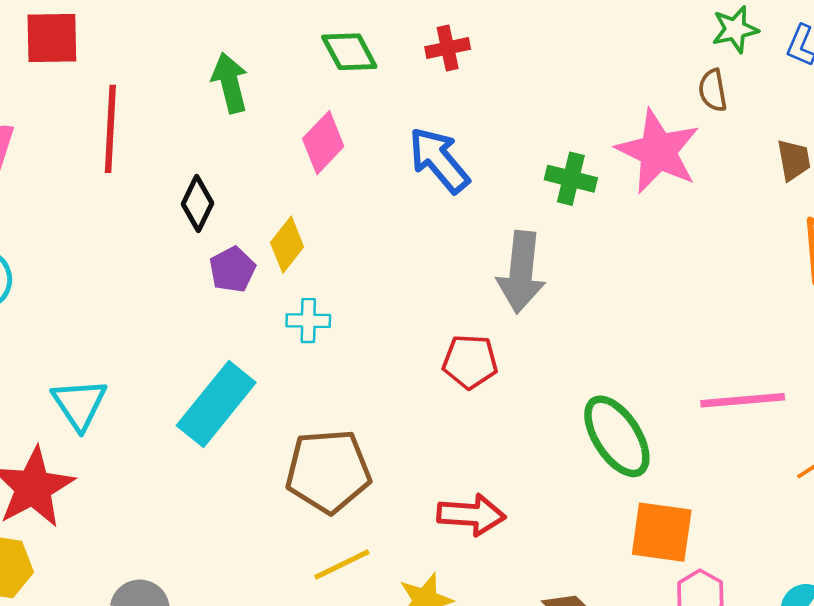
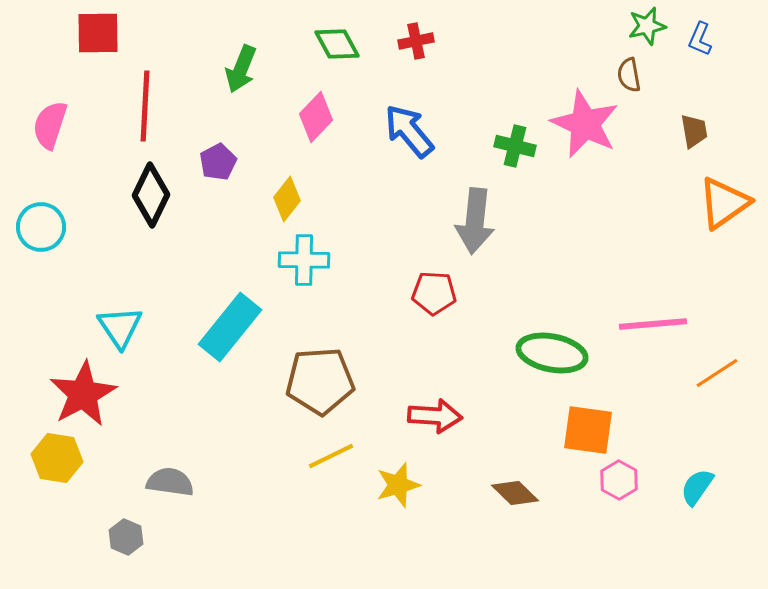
green arrow: (230, 83) -> (241, 69), turned -144
black diamond: (197, 204) -> (151, 195), moved, size x1.4
purple pentagon: (232, 270) -> (218, 162), moved
cyan cross: (308, 321) -> (304, 260), size x1.4
green ellipse: (617, 436) -> (552, 353), turned -46

